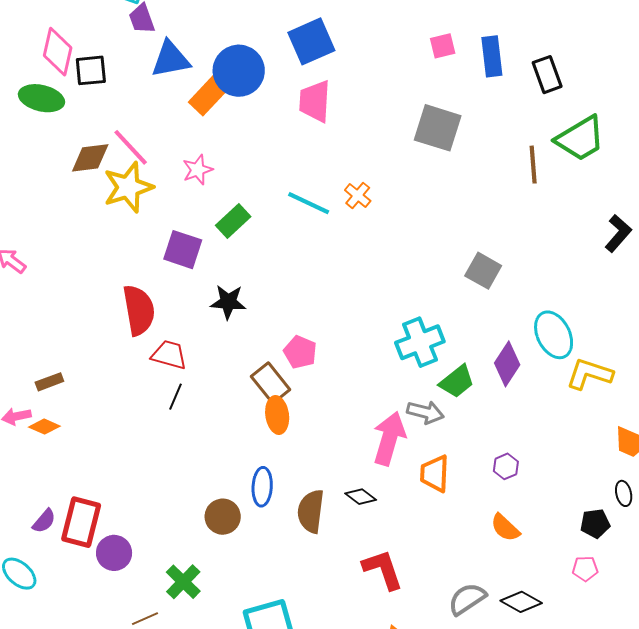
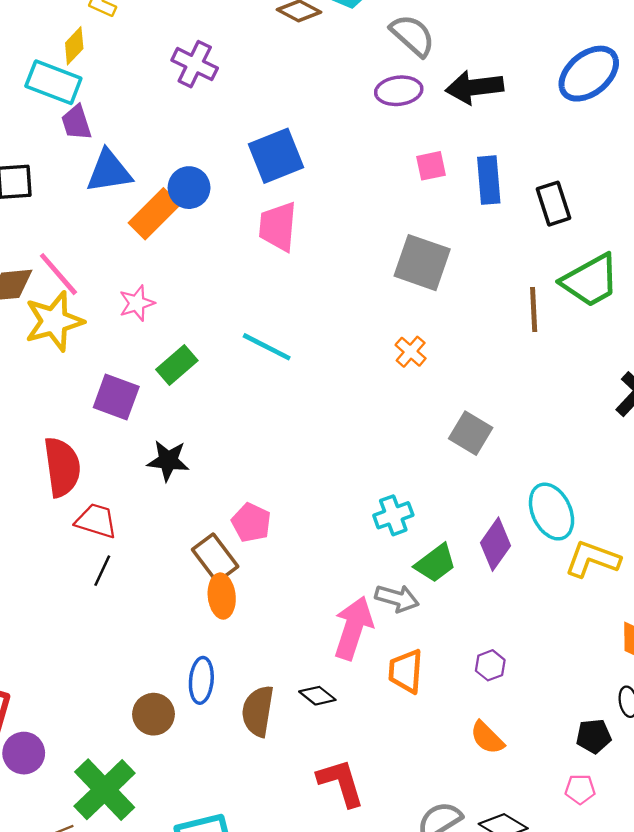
blue circle: (239, 71) -> (189, 188), size x0.7
orange cross: (358, 195) -> (411, 352), moved
cyan cross: (420, 342) -> (393, 515), size x0.7
green cross: (183, 582) -> (105, 790), size x1.5

